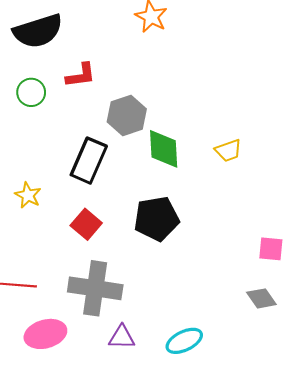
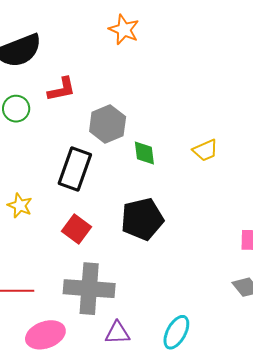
green diamond: (164, 149) -> (144, 153), size x0.7
cyan ellipse: (184, 341) -> (176, 332), turned -32

